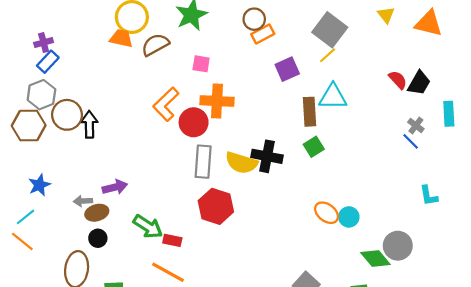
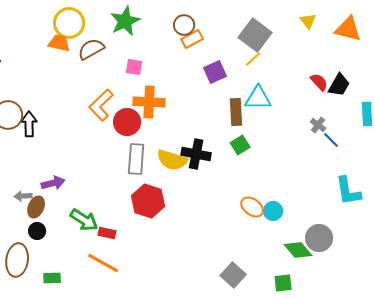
gray cross: (416, 125) -> (318, 125), moved
cyan L-shape: (429, 196) -> (348, 191), size x1.5
brown ellipse: (97, 213) -> (36, 207), turned -50

